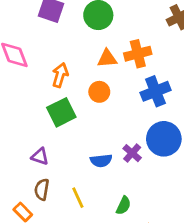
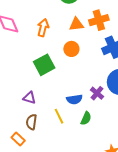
orange arrow: (60, 75) -> (43, 28), moved
yellow line: (78, 198) -> (59, 116), moved
green semicircle: (124, 206) -> (86, 118), moved

